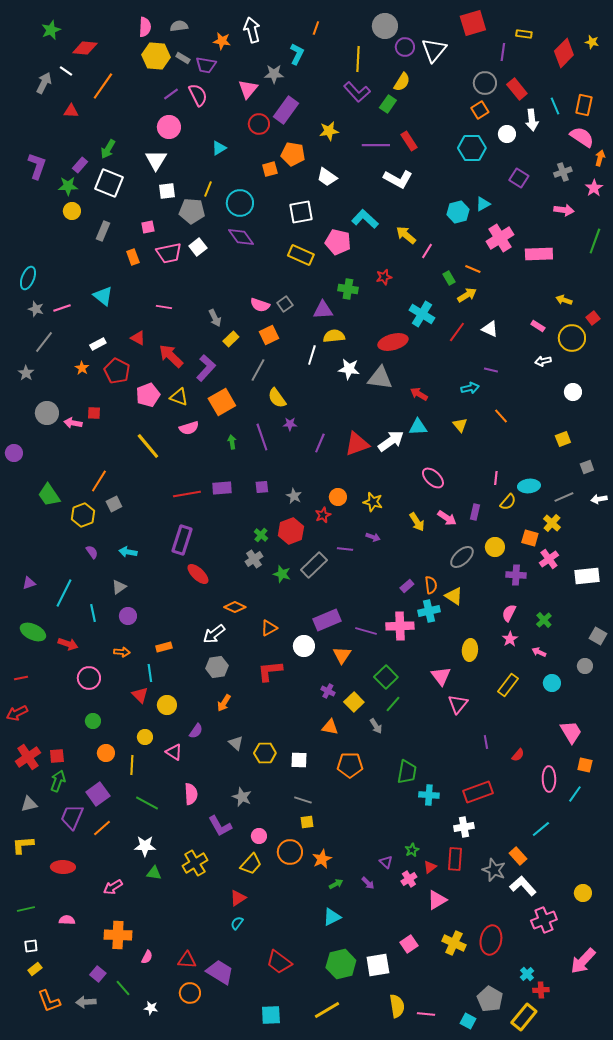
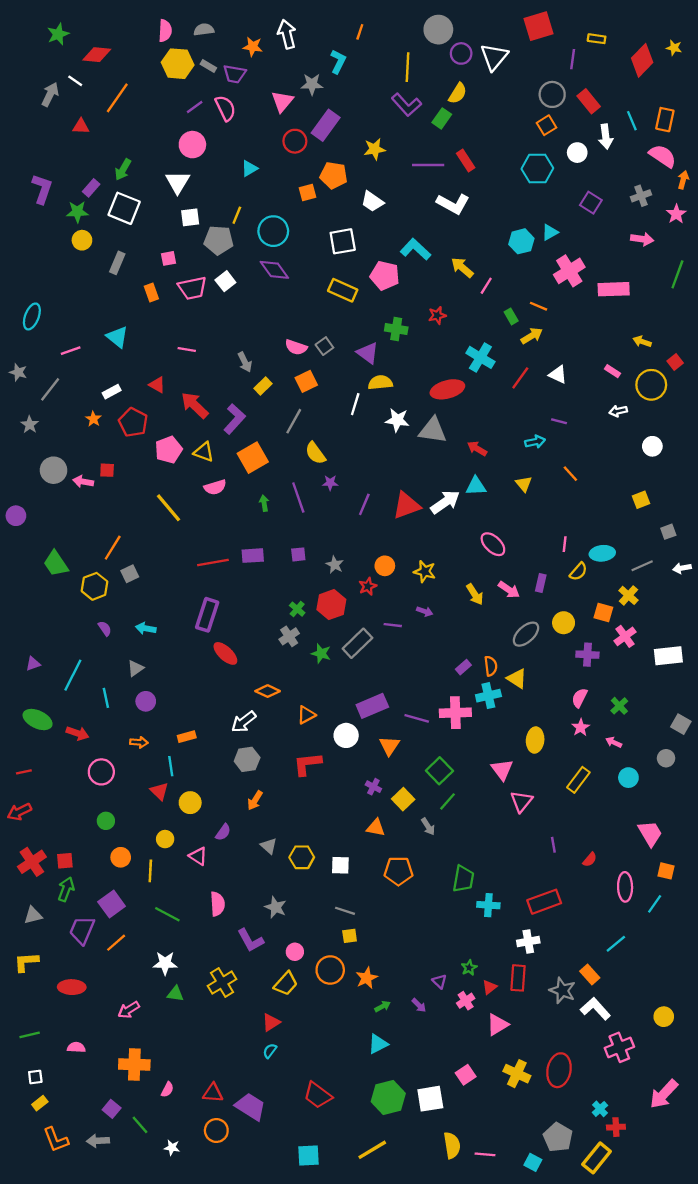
gray star: (36, 309) -> (18, 372), moved
purple triangle: (323, 310) -> (368, 353), turned 40

